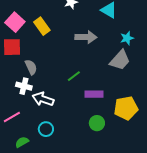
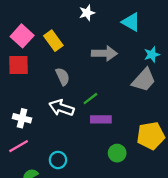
gray semicircle: (31, 67) -> (63, 77), moved
white cross: (24, 86) -> (22, 118), moved
purple rectangle: (94, 94) -> (101, 119), moved
white arrow: (43, 99) -> (61, 108), moved

